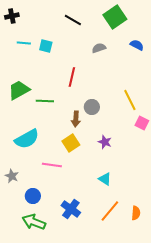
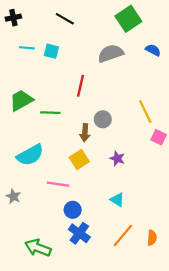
black line: (73, 20) -> (65, 19), moved
gray semicircle: (99, 48) -> (111, 53), size x1.6
blue circle: (33, 196) -> (73, 210), moved

